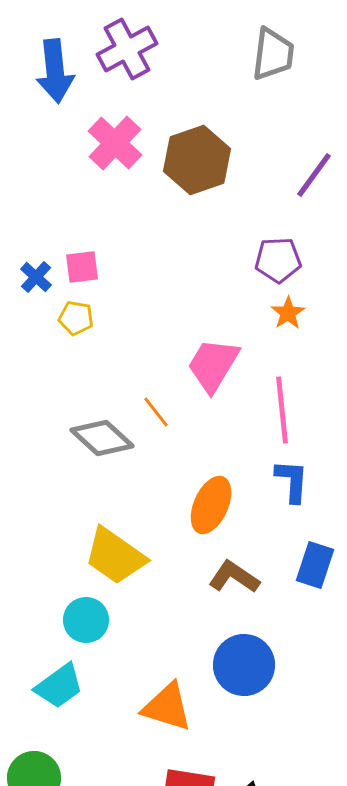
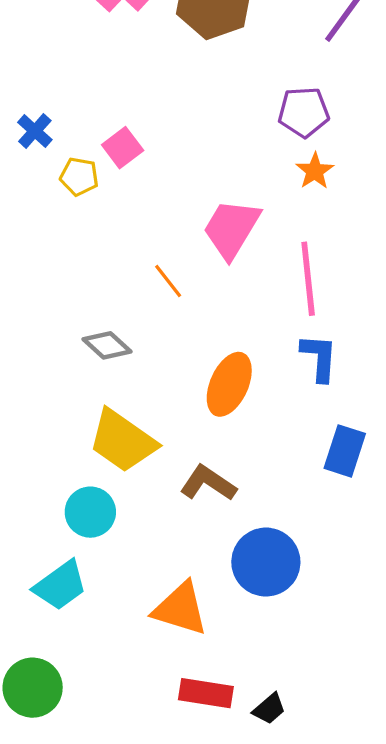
pink square: (82, 267) -> (123, 148), moved, turned -30
gray diamond: (102, 438) -> (107, 345), moved, size x0.7
brown L-shape: (234, 577) -> (208, 483), moved

